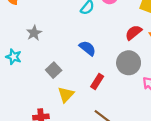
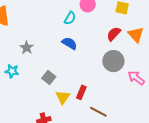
blue semicircle: (87, 48) -> (69, 43), moved
red rectangle: (97, 81) -> (81, 92), moved

